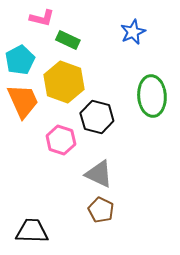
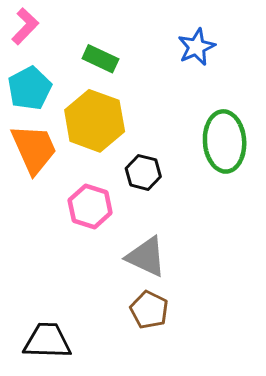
pink L-shape: (42, 18) -> (25, 26), moved, turned -60
black hexagon: (97, 117) -> (143, 172), size x0.7

